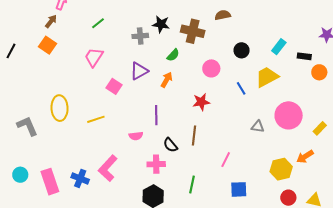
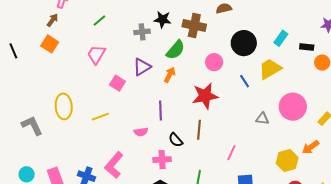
black circle: (242, 50) -> (244, 43), size x1.6
black line: (11, 51) -> (13, 51), turned -49
green semicircle: (173, 55) -> (176, 50), size x1.5
red star: (201, 102) -> (205, 96), size x1.5

